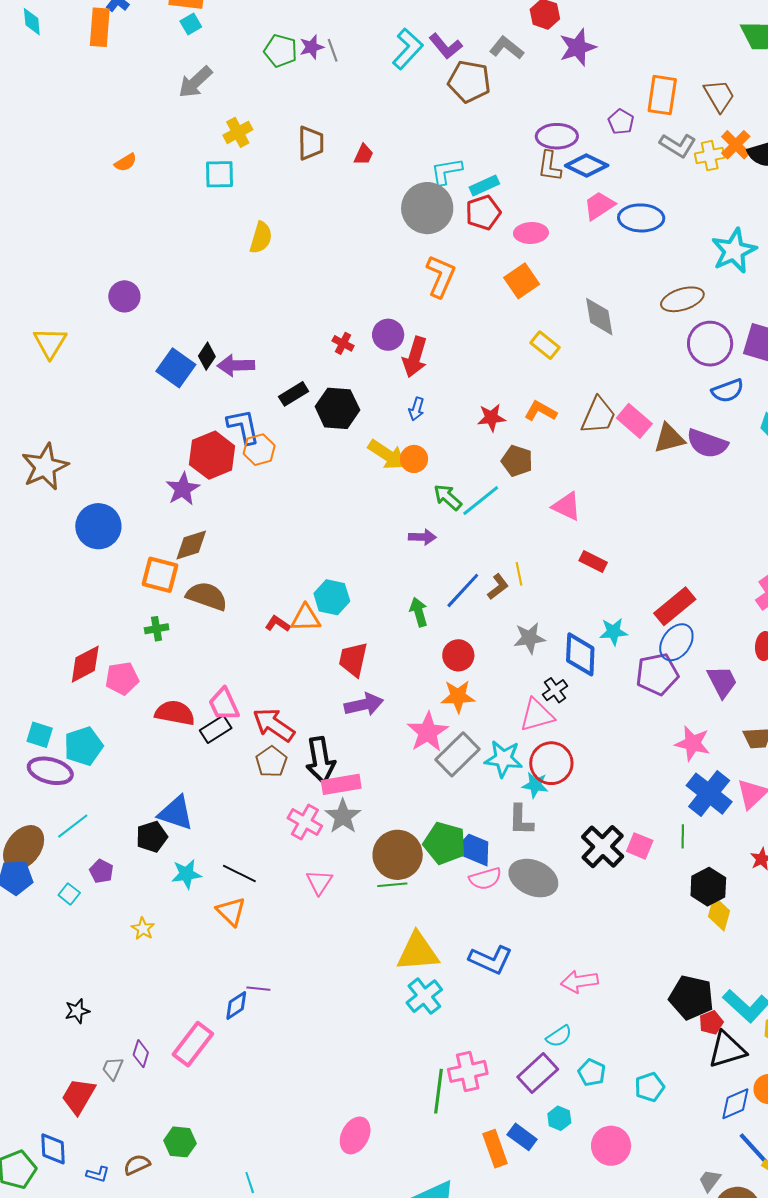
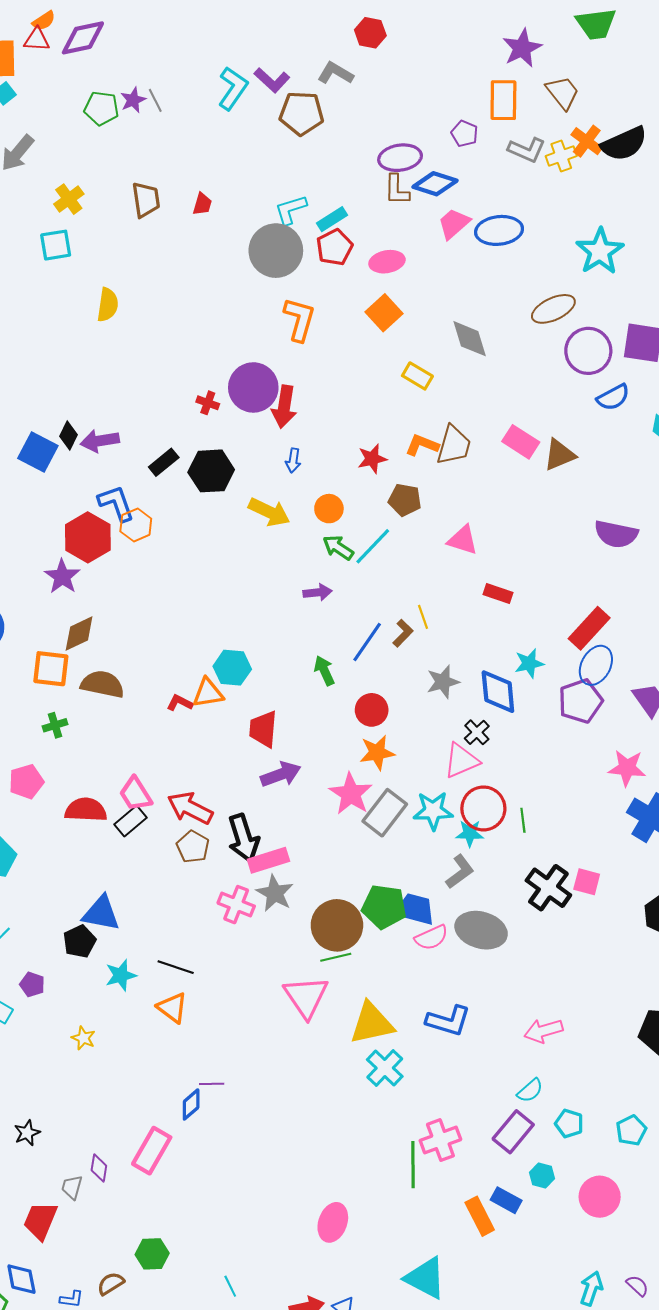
purple star: (578, 47) -> (522, 48), moved
purple circle: (388, 335) -> (253, 387), size x1.5
brown trapezoid: (598, 416) -> (454, 445), moved
purple semicircle: (707, 444) -> (616, 534), moved
orange circle: (414, 459) -> (329, 509), moved
gray L-shape: (521, 820) -> (460, 872), turned -120
green line: (683, 836) -> (523, 820), moved
pink triangle: (319, 882) -> (306, 997), moved, size x1.6

